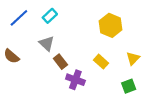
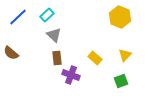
yellow hexagon: (111, 25) -> (120, 17), moved
gray triangle: (47, 43) -> (54, 35), moved
brown rectangle: (60, 62) -> (57, 58), turned 32

